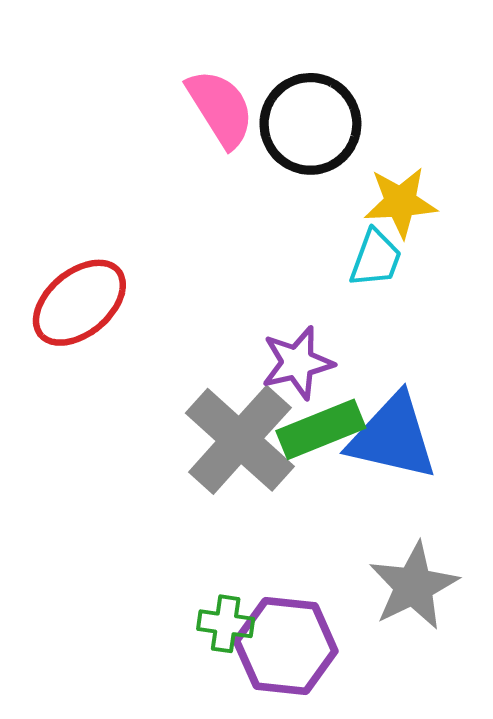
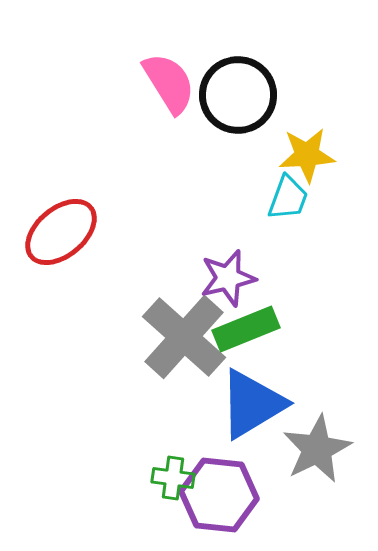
blue triangle: (393, 437) -> (252, 404), moved, turned -44

